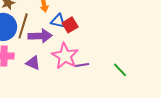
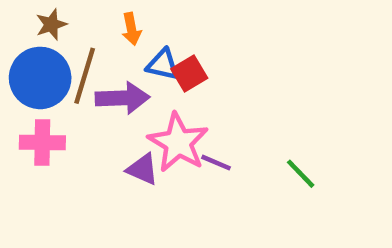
purple triangle: (33, 63) -> (143, 169), moved
purple line: (82, 65) -> (216, 163), turned 32

